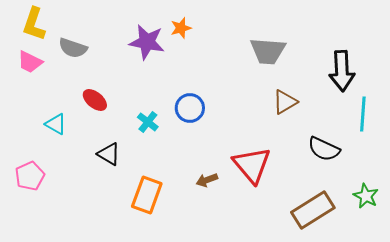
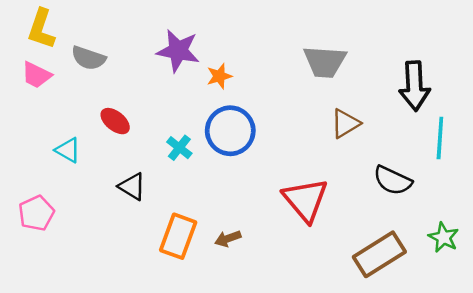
orange star: (181, 28) -> (219, 76), moved
blue circle: (190, 108) -> (230, 131), size x1.4
brown arrow: (207, 180) -> (228, 239), moved

